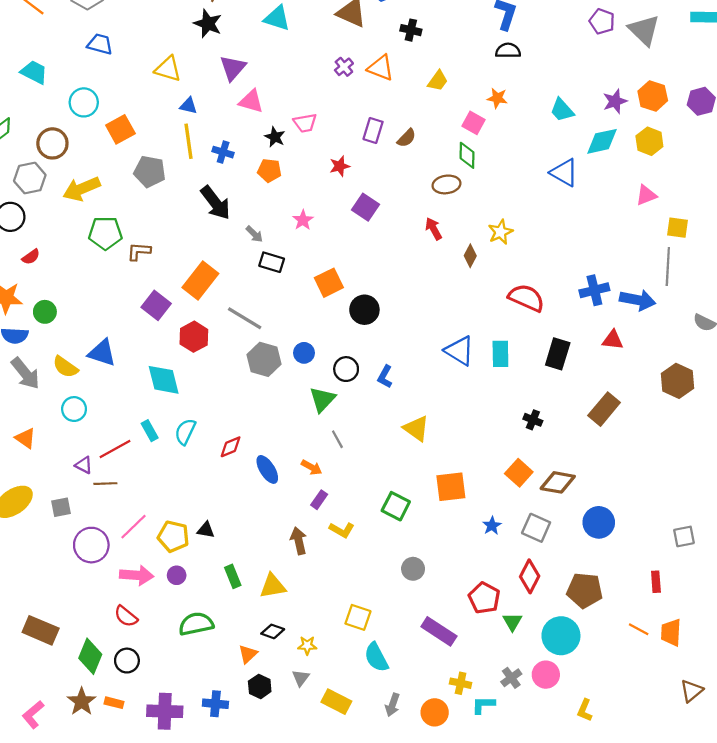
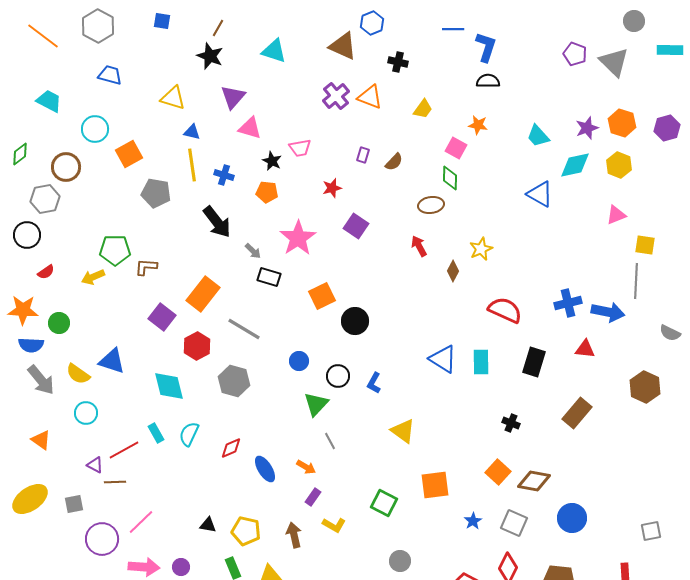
purple cross: (344, 67) -> (336, 96), size x1.5
purple rectangle: (373, 130) -> (363, 155), size x0.7
yellow arrow: (82, 189) -> (93, 277), moved, size x0.7
pink star: (303, 220) -> (298, 238), size x1.8
gray hexagon: (264, 359) -> (234, 381), moved
yellow pentagon: (173, 536) -> (246, 531), moved

